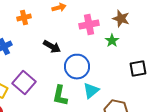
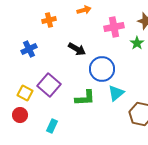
green L-shape: (60, 96) -> (85, 98), turned -105

